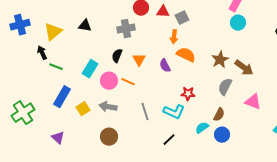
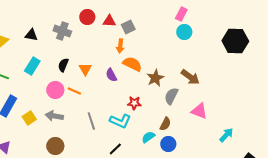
gray cross: (126, 29) -> (62, 31), moved, turned 30
brown star: (220, 60) -> (155, 78), moved
cyan rectangle: (90, 69) -> (32, 66), moved

